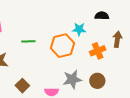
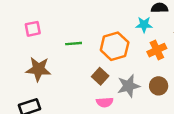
cyan star: (79, 29) -> (144, 25), moved
brown square: (22, 86) -> (100, 76), moved

